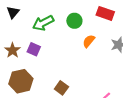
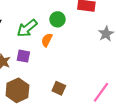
orange semicircle: (89, 41) -> (47, 40), moved

